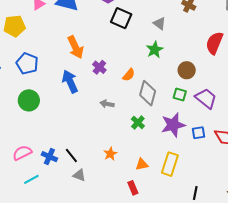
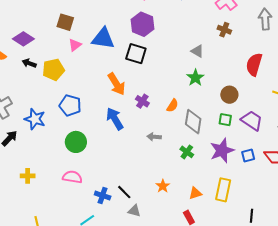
black square: (121, 18) -> (136, 54), moved
pink semicircle: (22, 153) -> (72, 177), moved, turned 42

